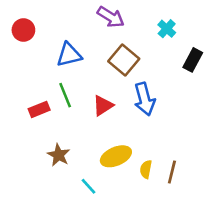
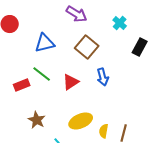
green line: (65, 95) -> (42, 74), turned -30
blue arrow: (145, 99) -> (103, 77), size x0.7

